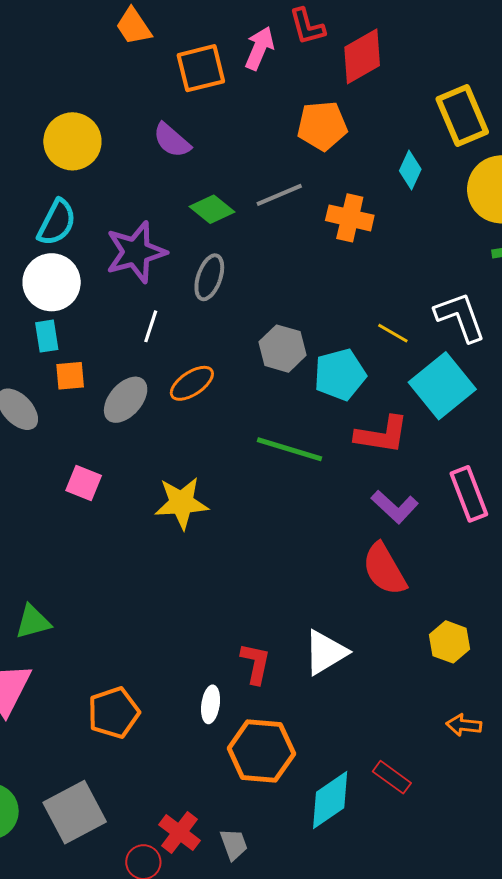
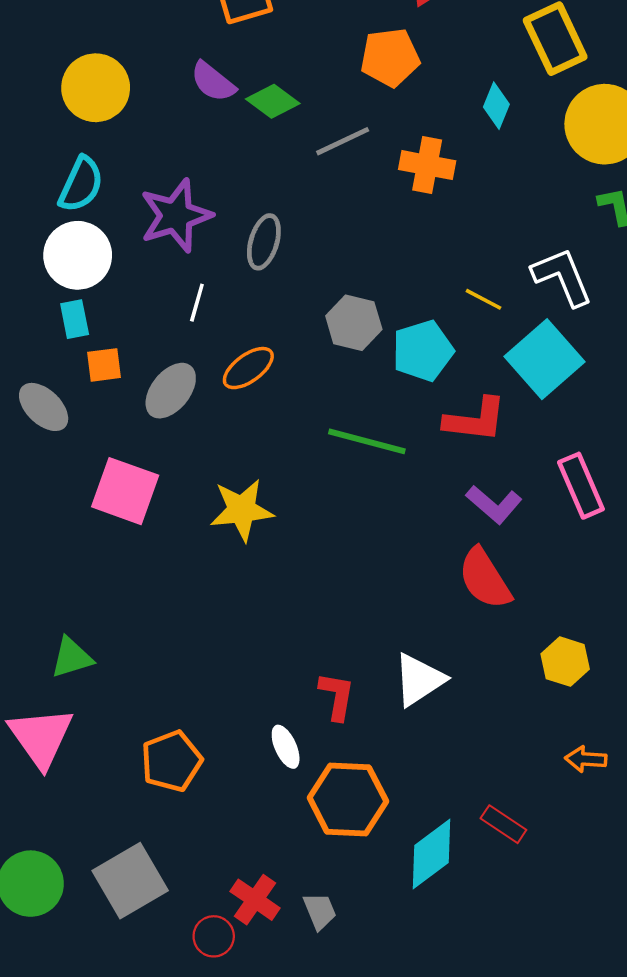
green diamond: (212, 209) -> (273, 101), moved
pink square: (84, 483) -> (125, 491), size x1.6
white ellipse: (211, 704) -> (286, 747), turned -30

